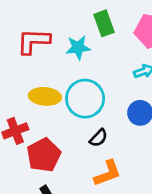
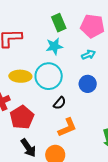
cyan star: (78, 48) -> (54, 46), moved

